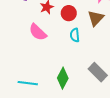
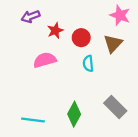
pink semicircle: (38, 32) -> (45, 60), turned 120

